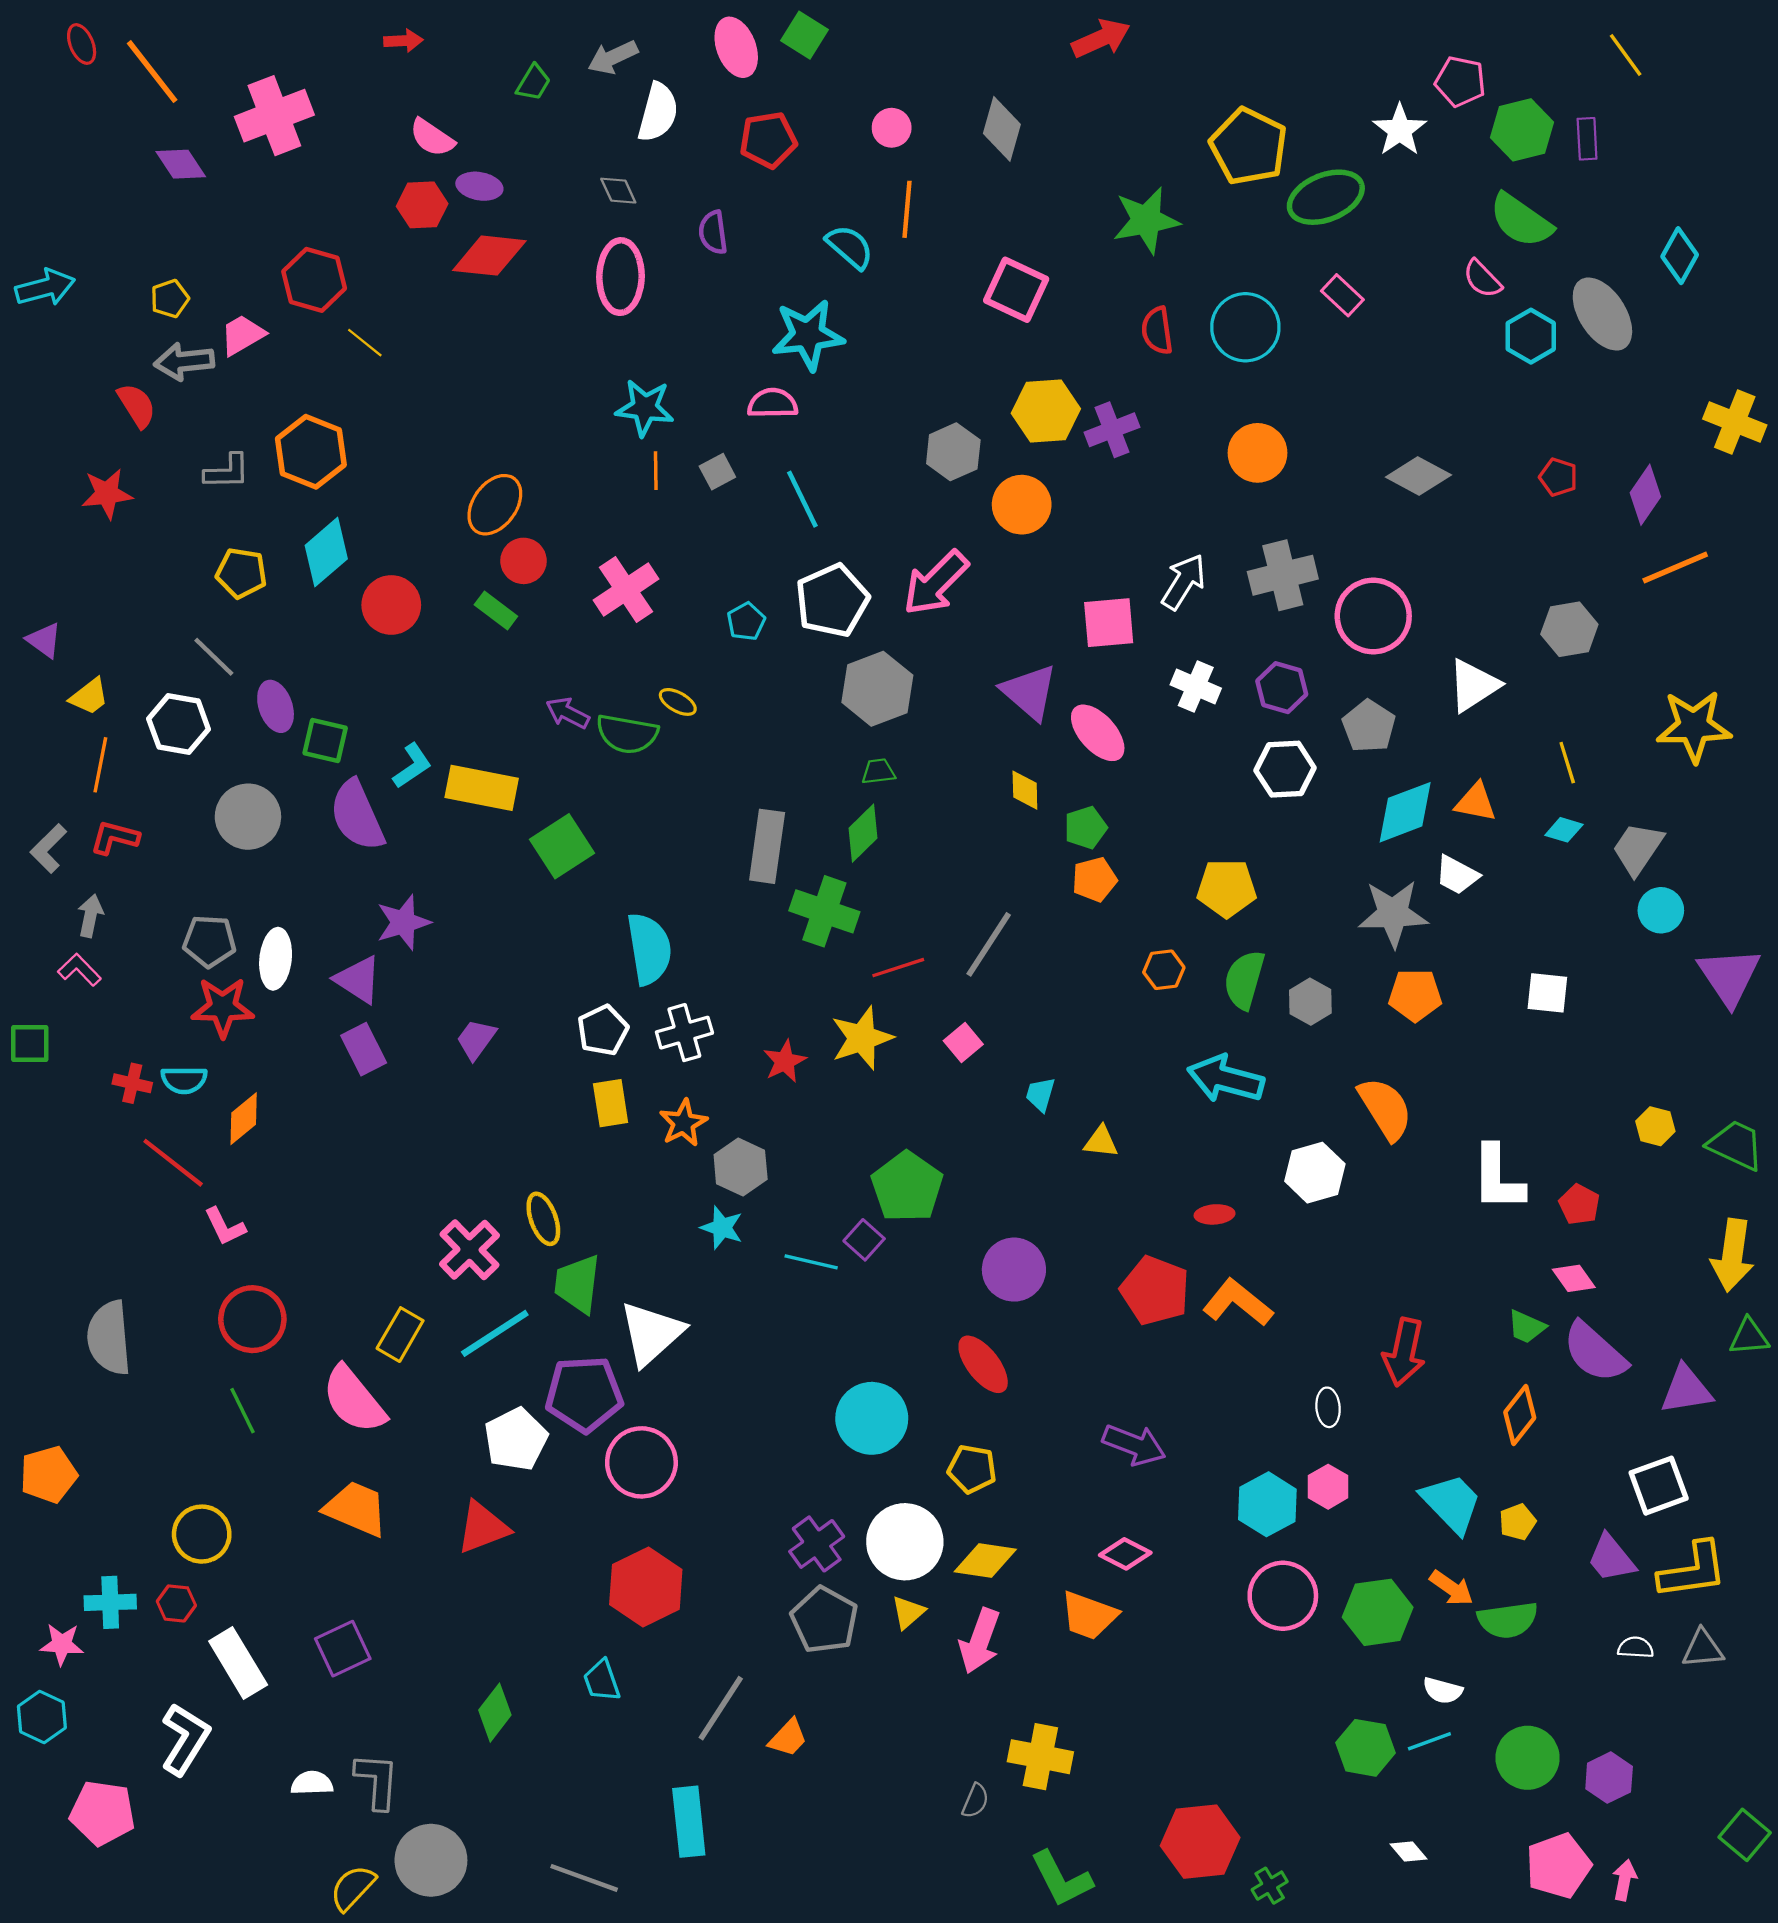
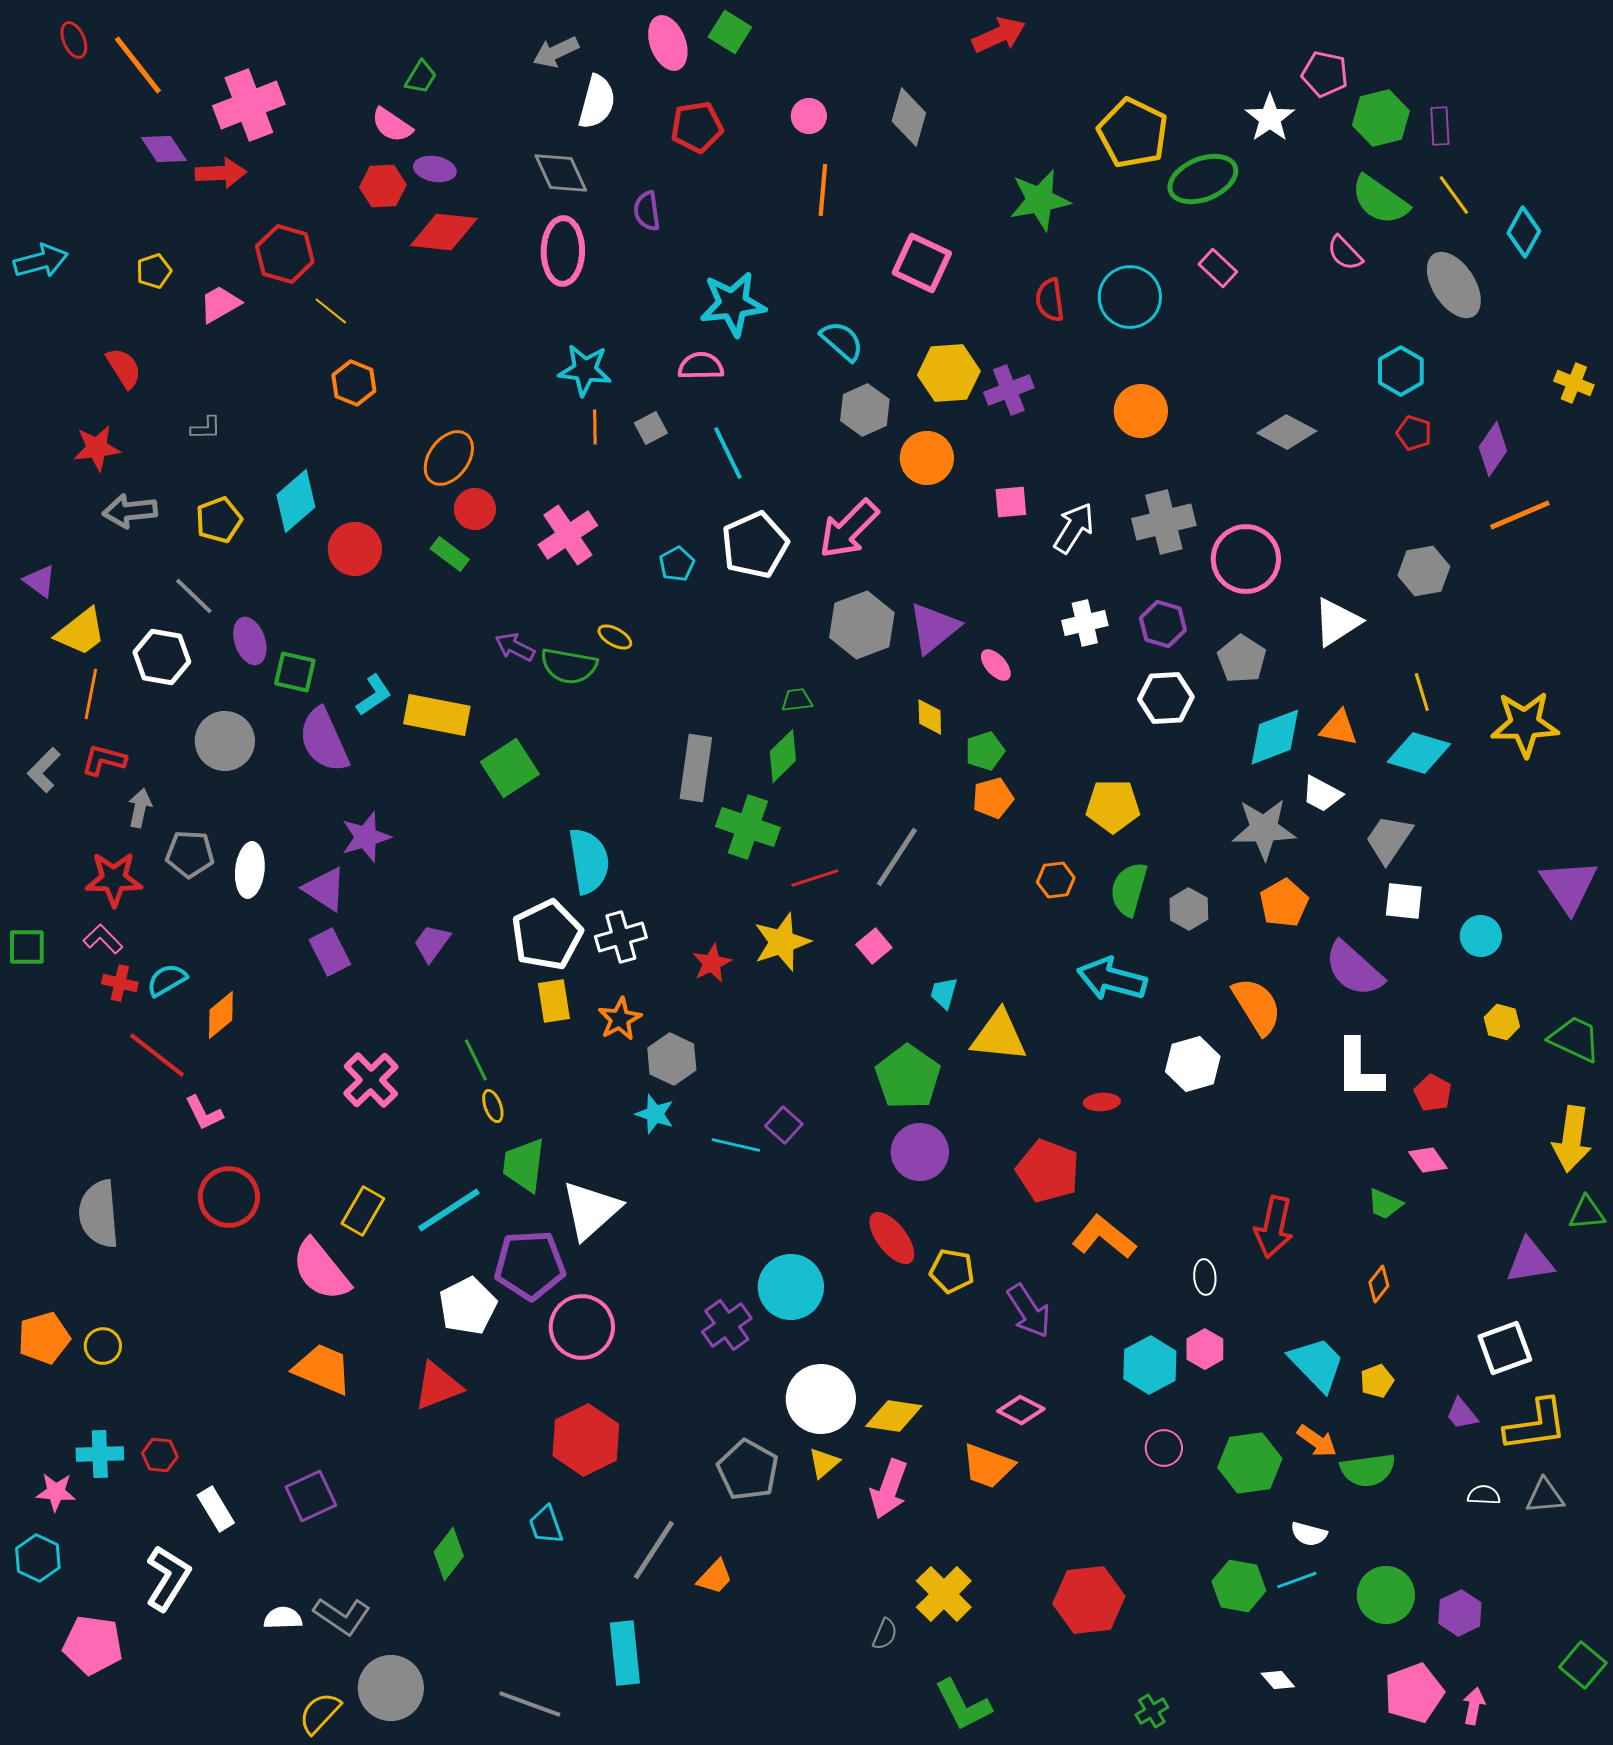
red arrow: (403, 41) -> (221, 173), moved, size x1.4
yellow line: (1626, 55) -> (1454, 195), moved
green trapezoid: (533, 83) -> (421, 77), moved
gray diamond: (618, 191) -> (561, 173), size x1.6
cyan semicircle: (850, 247) -> (842, 341), moved
cyan hexagon: (1531, 336) -> (1401, 371), moved
gray arrow: (184, 361) -> (130, 511), moved
yellow cross: (1735, 422) -> (1574, 383), size x0.7
orange hexagon: (311, 452) -> (354, 383), moved, size x0.7
gray L-shape: (227, 472) -> (206, 428), size x0.7
yellow pentagon: (241, 573) -> (219, 520), turned -30
pink square: (1109, 623) -> (1011, 502), moved, size x0.7
white cross: (1196, 687) -> (1085, 623), turned -36
gray hexagon: (877, 689) -> (862, 625), moved
purple triangle: (1029, 692) -> (934, 628), turned 40
yellow trapezoid: (89, 696) -> (81, 632), size x1.4
yellow star: (1694, 726) -> (1525, 724), moved
pink ellipse: (1098, 733) -> (996, 665), size x0.6
cyan diamond: (1564, 830) -> (1419, 753), size x1.8
gray trapezoid: (1638, 849) -> (1389, 839), moved
cyan circle: (1661, 910) -> (1481, 936), moved
gray arrow: (90, 916) -> (140, 808), moved
pink L-shape: (79, 970) -> (103, 939), moved
orange pentagon: (1415, 995) -> (1284, 903), turned -30
red star: (223, 1007) -> (114, 879), moved
white pentagon: (603, 1030) -> (547, 935), size x1.5
cyan semicircle: (184, 1080) -> (167, 980), turned 150
yellow triangle: (1101, 1142) -> (999, 1036), size x1.8
green pentagon: (907, 1187) -> (908, 1077), moved
yellow ellipse: (543, 1219) -> (493, 1106), size x0.7
pink cross: (469, 1250) -> (371, 1080), moved
orange L-shape: (1238, 1303) -> (1104, 1237), moved
purple semicircle: (1595, 1352) -> (1354, 969), moved
green line: (242, 1411) -> (476, 1060), moved
orange diamond: (1520, 1415) -> (1379, 1284), size x0.7
purple arrow: (1134, 1445) -> (1029, 1311), turned 36
yellow pentagon: (972, 1469) -> (952, 1271), moved
yellow circle: (202, 1534) -> (103, 1346), moved, size x0.7
purple cross: (817, 1544) -> (727, 1325), moved
purple trapezoid: (1611, 1558) -> (1462, 1414), size x0.7
pink circle: (1283, 1596) -> (1164, 1448), size x0.6
white rectangle: (238, 1663) -> (216, 1509), size x0.7
yellow cross: (1040, 1757) -> (944, 1594), turned 34
gray L-shape: (377, 1781) -> (342, 1616), turned 120
red hexagon: (1200, 1842) -> (1089, 1600), moved

